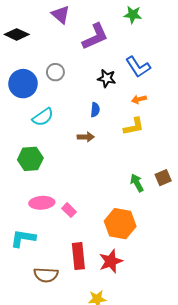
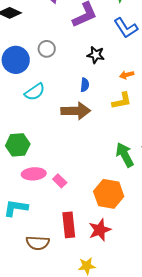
blue L-shape: (138, 67) -> (126, 28), moved
brown arrow: (86, 137) -> (76, 111), size x1.8
green hexagon: (30, 159) -> (18, 145), moved
green arrow: (137, 183) -> (125, 155), size x1.4

